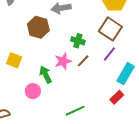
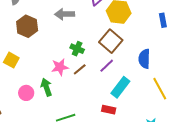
brown hexagon: (38, 27) -> (27, 26), moved
green arrow: (46, 75) -> (46, 87), moved
red rectangle: (117, 97) -> (109, 110), turned 48

